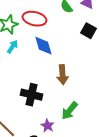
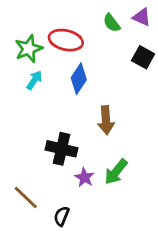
blue diamond: (43, 46) -> (79, 79), turned 50
purple star: (47, 126) -> (84, 177), moved

